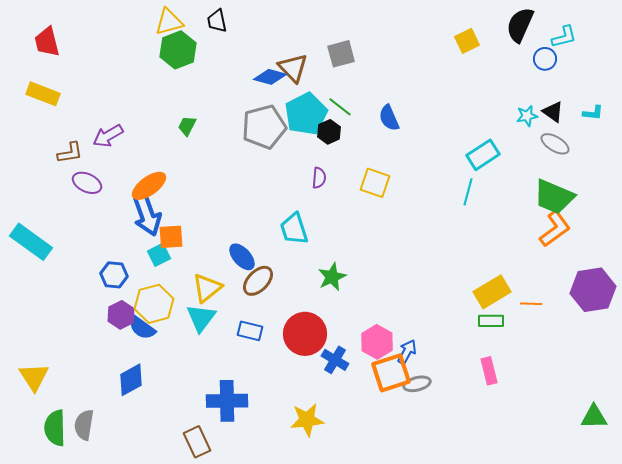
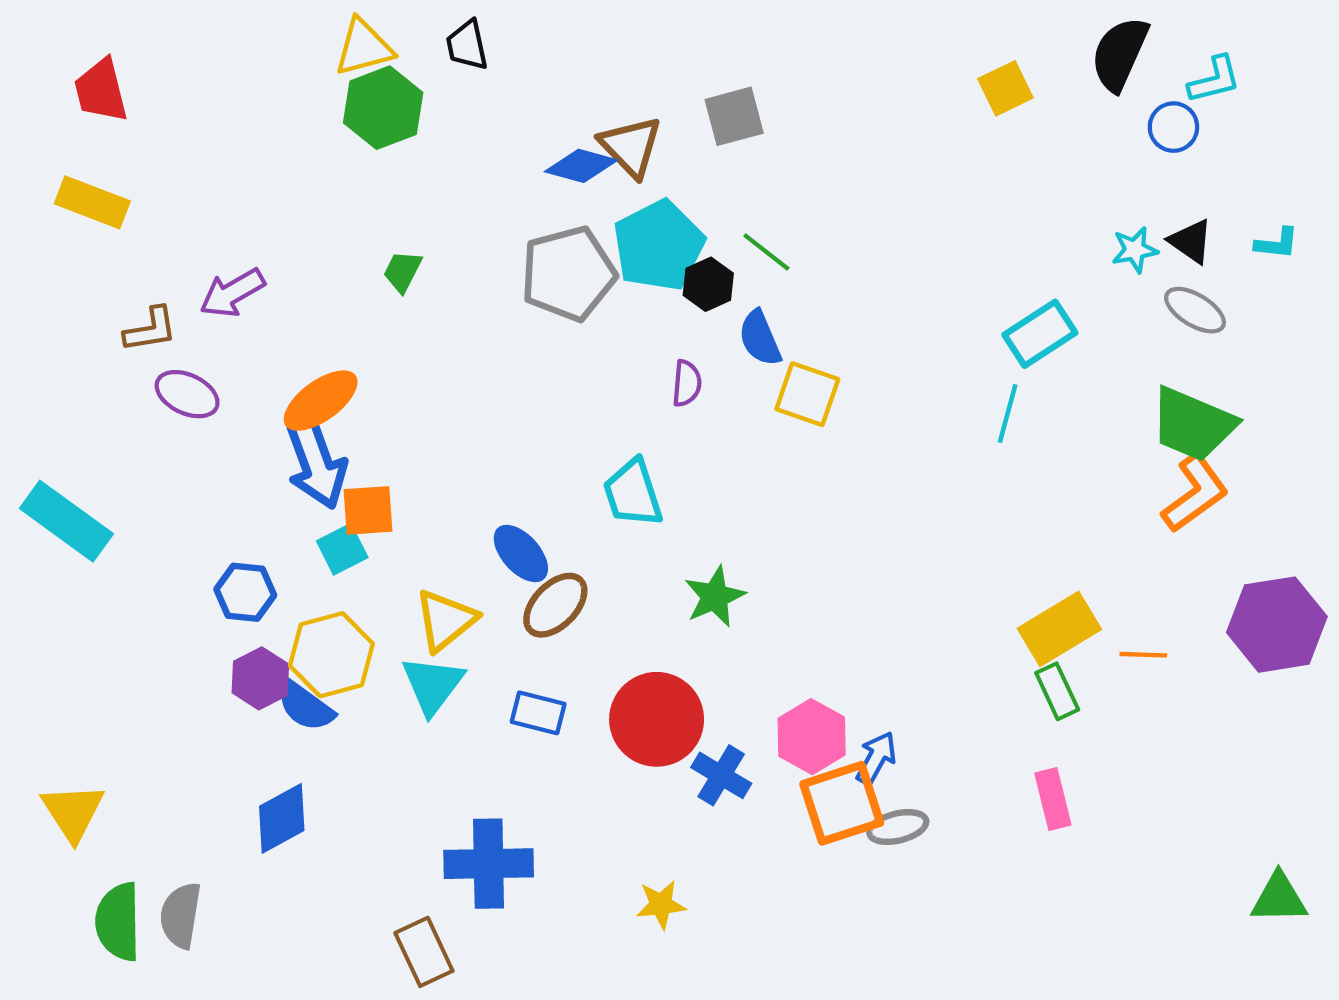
green line: (340, 107) -> (766, 252), moved
blue semicircle: (389, 118) -> (760, 338), moved
green rectangle: (491, 321) -> (1057, 691), turned 65
yellow star: (307, 420) -> (661, 905), size x0.7

